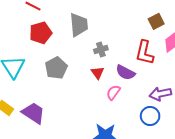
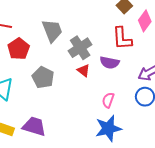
gray cross: (101, 50) -> (80, 48), size x1.6
pink semicircle: (113, 92) -> (108, 100), moved

